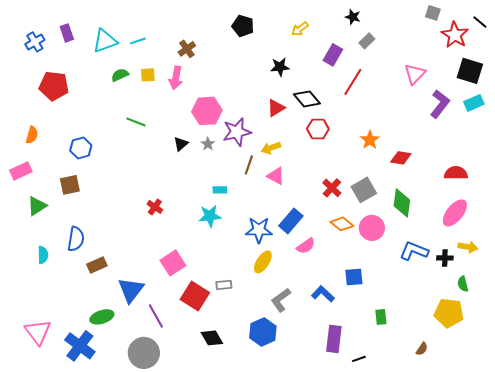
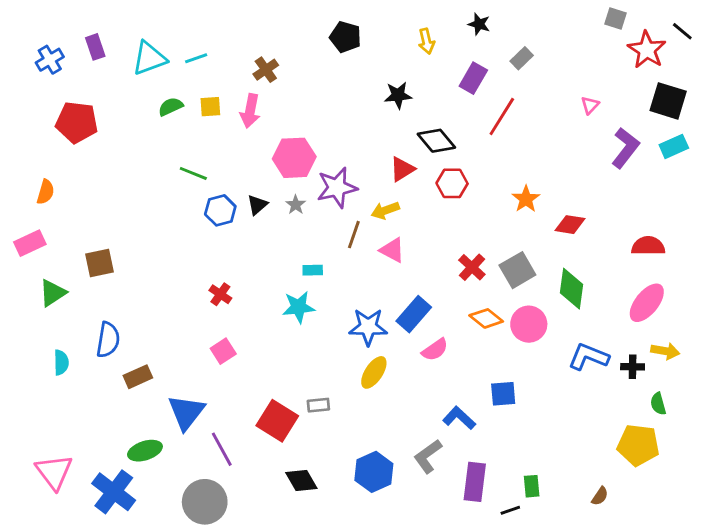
black star: (353, 17) -> (479, 24), moved
yellow arrow: (300, 29) -> (426, 41), turned -66
pink triangle: (415, 74) -> (590, 105), size x0.6
red triangle: (276, 108) -> (402, 169), moved
blue hexagon: (81, 148) -> (220, 210), moved
pink square: (173, 263) -> (223, 351), moved, size x0.7
gray L-shape: (281, 300) -> (428, 456), moved
green rectangle: (381, 317) -> (532, 486), moved

